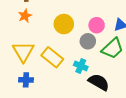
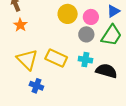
yellow circle: (64, 24) -> (68, 14), moved
blue cross: (26, 80) -> (36, 86), turned 32

